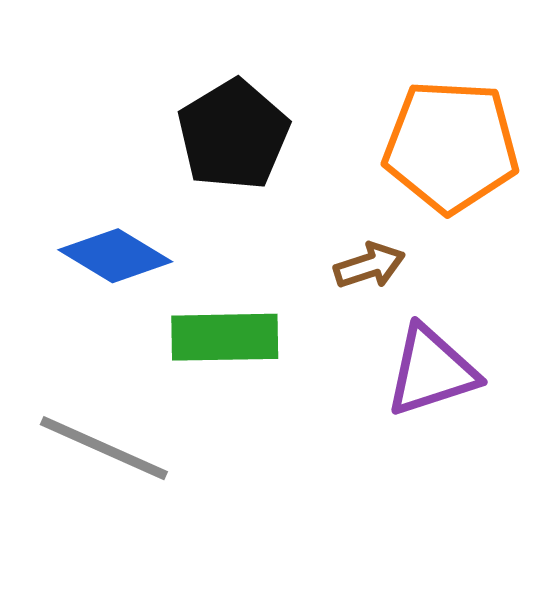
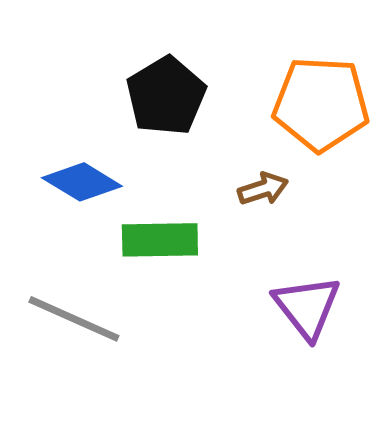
purple triangle: (431, 371) -> (307, 307), moved, turned -50

